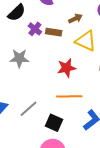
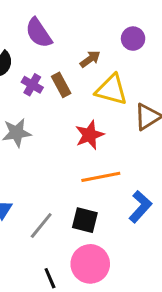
brown rectangle: (54, 32) -> (61, 85), turned 63
gray line: (29, 109) -> (41, 225), moved

